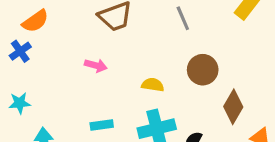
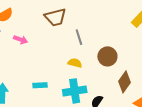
gray line: (183, 18) -> (79, 37), moved
pink arrow: (96, 65) -> (21, 40), moved

